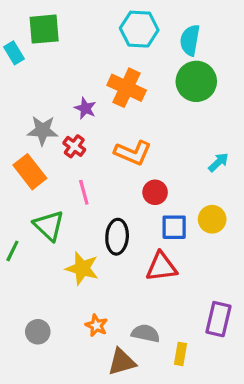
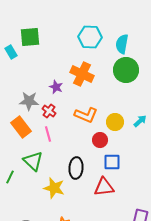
pink line: (84, 192) -> (48, 134), moved
yellow circle: (212, 219) -> (115, 122), moved

